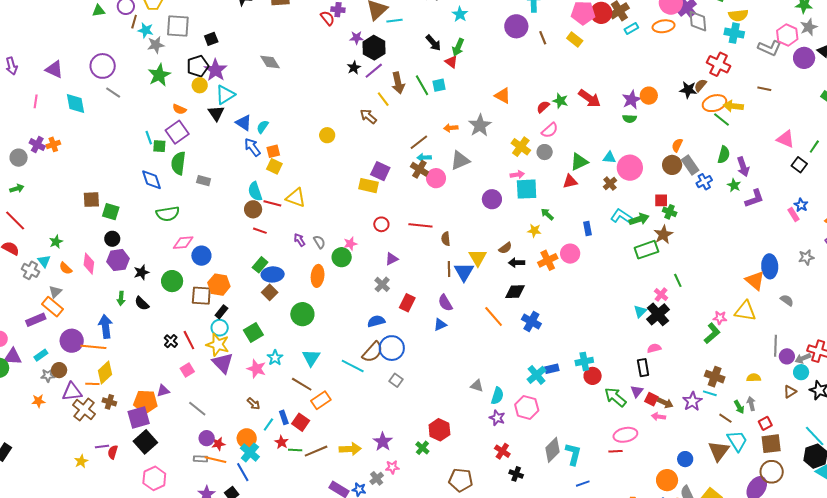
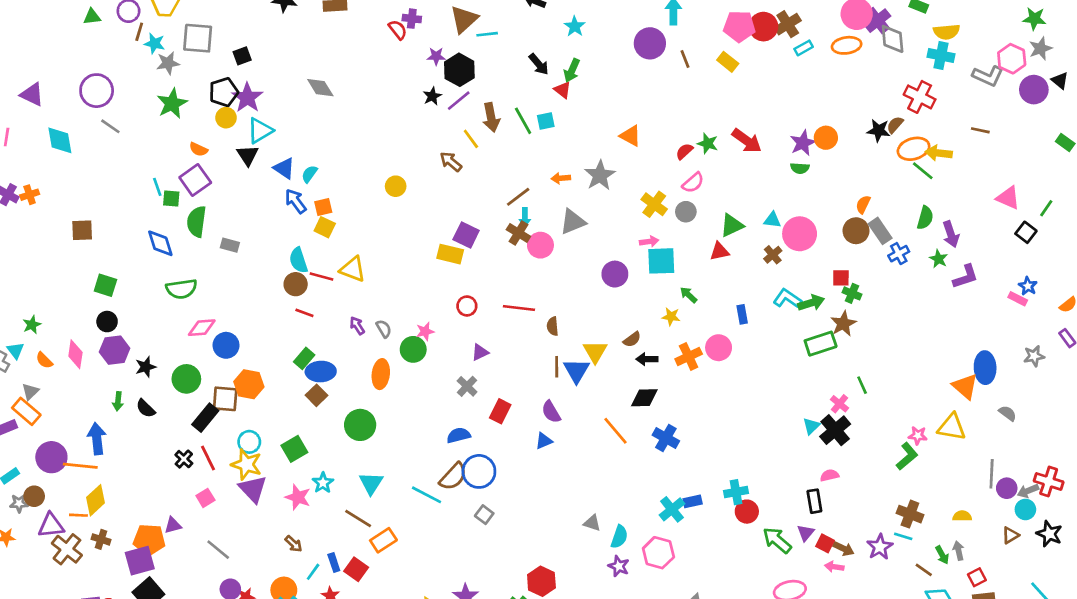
cyan arrow: (424, 157) -> (525, 217), turned -88
brown square: (91, 200) -> (82, 230), moved
pink rectangle: (794, 215) -> (1018, 299), turned -32
black rectangle: (221, 312) -> (205, 418), moved, size x1.5

